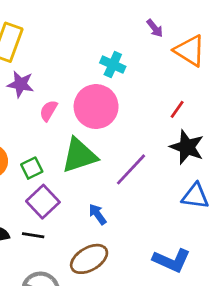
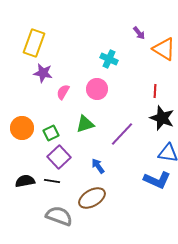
pink circle: (96, 107) -> (97, 89), size x0.7
red line: (177, 109) -> (155, 91), turned -32
green triangle: (79, 155) -> (85, 124), size x0.7
blue L-shape: (172, 260) -> (157, 180), moved

